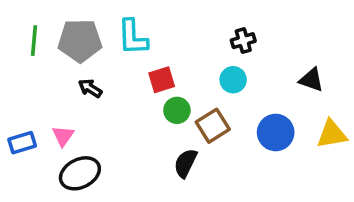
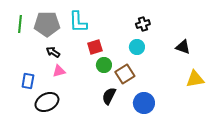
blue circle: (276, 132) -> (144, 103), moved
pink triangle: (63, 136) -> (59, 71), moved, turned 40
blue rectangle: (22, 143) -> (28, 81), moved, turned -63

